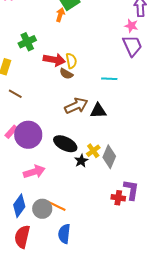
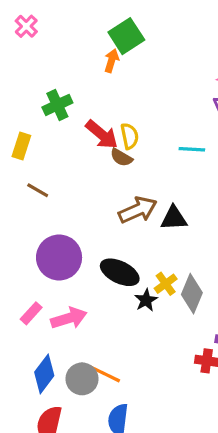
red arrow: (54, 60) -> (102, 134), turned 30
cyan line: (109, 79) -> (192, 149), moved
pink rectangle: (11, 132) -> (31, 313), moved

